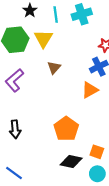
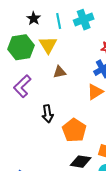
brown triangle: (54, 67) -> (60, 72), turned 40
black arrow: (15, 129) -> (48, 114), moved

